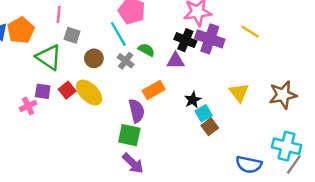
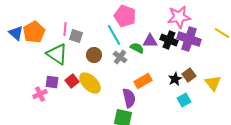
pink line: (59, 14) -> (65, 29), moved
purple triangle: (176, 61) -> (150, 41), moved
black star: (193, 100) -> (175, 79), moved
brown square: (210, 127) -> (189, 75), moved

